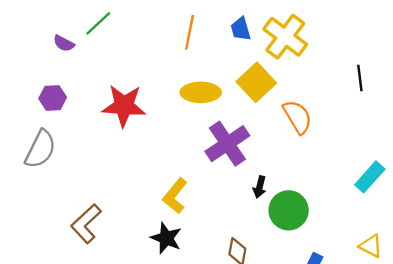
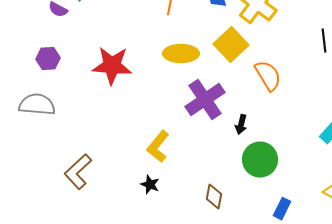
gray semicircle: (40, 149) -> (37, 105), turned -111
black arrow: (260, 187) -> (241, 125), moved
black star: (166, 238) -> (150, 185), size x0.7

